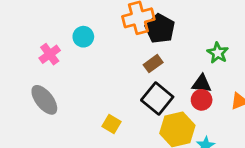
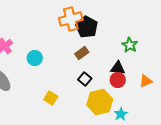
cyan circle: (83, 37) -> (35, 58), moved
black square: (157, 99) -> (85, 79), size x0.6

